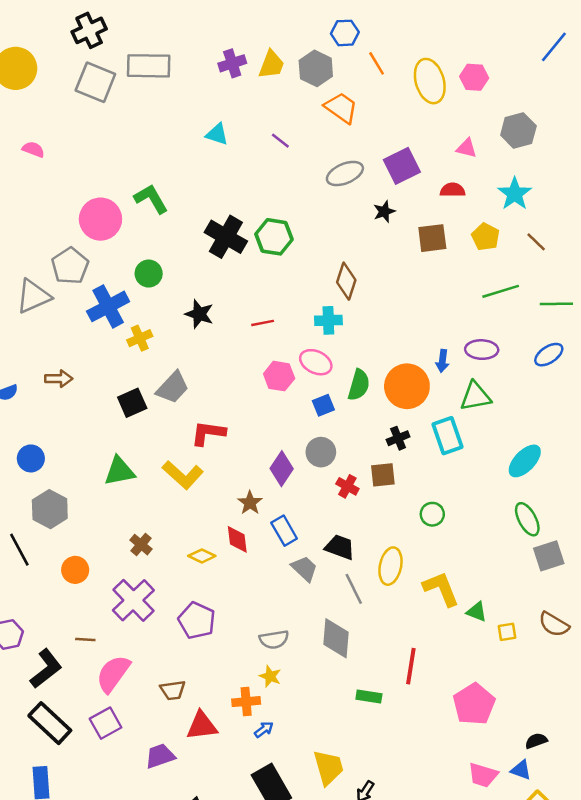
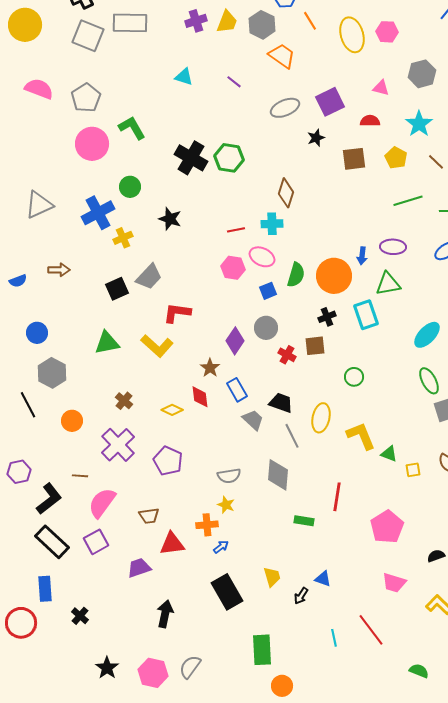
pink semicircle: (33, 149) -> (39, 89), size x1.6
gray pentagon: (70, 266) -> (86, 98), moved
red line: (263, 323) -> (236, 230), moved
yellow trapezoid: (328, 767) -> (272, 577), size x0.7
blue triangle: (521, 770) -> (323, 579), moved

